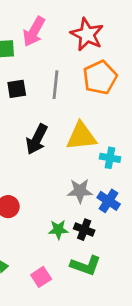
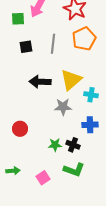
yellow triangle: (81, 136) -> (71, 80), turned -35
black arrow: (37, 139) -> (40, 82), turned 65
gray star: (80, 191) -> (63, 107), moved
blue cross: (109, 201) -> (90, 125), turned -35

